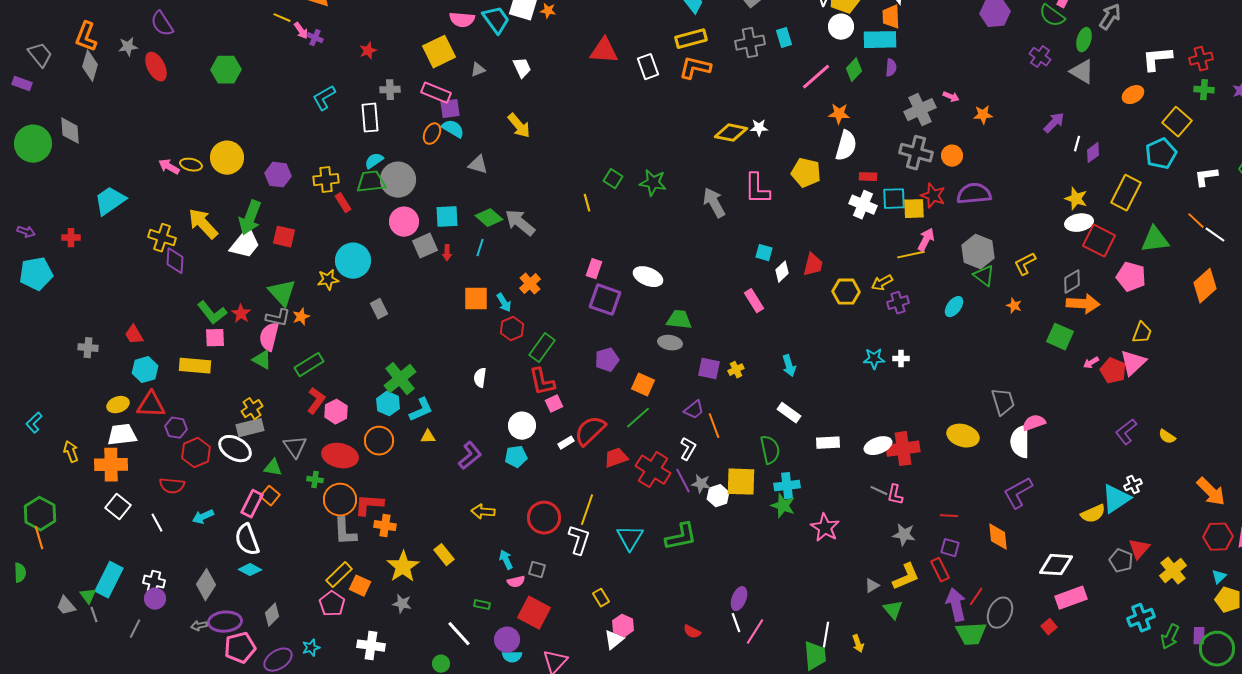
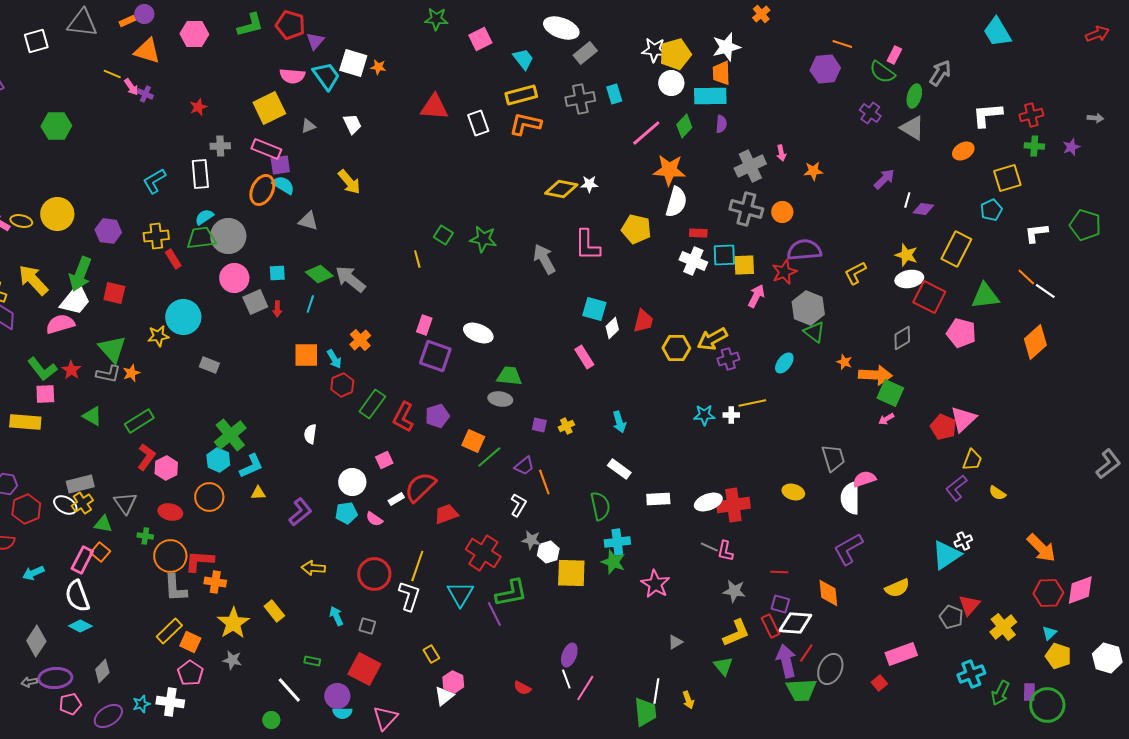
pink arrow: (951, 97) -> (781, 153), turned 56
cyan L-shape: (324, 98) -> (154, 181), moved
orange star: (839, 114) -> (669, 170), size x1.5
yellow square: (1177, 122) -> (1007, 178), turned 32
orange ellipse: (432, 134) -> (262, 190), size x1.4
purple diamond: (1093, 153) -> (923, 209), turned 45
cyan pentagon: (1161, 154) -> (991, 210), size x0.7
red star: (933, 196) -> (784, 272), moved, turned 30
cyan square: (447, 217) -> (277, 273), size x0.7
cyan square: (764, 253) -> (594, 309), size x1.4
yellow line: (911, 255) -> (752, 403), moved
yellow L-shape: (1025, 264) -> (855, 273), moved
yellow arrow: (882, 283) -> (712, 339), size x1.4
orange arrow: (1083, 304) -> (875, 375), moved
gray rectangle: (379, 309) -> (209, 365), turned -42
yellow trapezoid: (1142, 333) -> (972, 460), moved
pink semicircle: (269, 337) -> (60, 324), moved, turned 60
pink arrow: (1091, 363) -> (886, 419), moved
purple square: (709, 369) -> (539, 425), size x0.7
red L-shape: (542, 382) -> (403, 417), moved, turned 40
yellow cross: (252, 409) -> (82, 503), moved
green line: (638, 418) -> (489, 457), moved
yellow ellipse: (963, 436) -> (793, 492), size x0.7
white ellipse: (235, 449) -> (65, 505), size x0.7
red ellipse: (340, 456) -> (170, 512), size x0.7
red cross: (653, 470) -> (483, 553), moved
purple line: (683, 481) -> (494, 614), moved
yellow square: (741, 482) -> (571, 573), moved
yellow semicircle: (1093, 514) -> (897, 588), moved
white diamond: (1056, 565) -> (795, 623), moved
pink semicircle: (516, 582) -> (374, 519), moved, turned 48
gray triangle: (872, 586) -> (675, 642), moved
pink pentagon: (332, 604) -> (190, 673), moved
white cross: (371, 646) -> (170, 702), moved
pink pentagon: (240, 648) -> (70, 704), size x0.7

